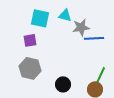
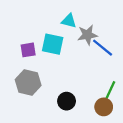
cyan square: (40, 18) -> (53, 44), moved
blue line: (94, 38) -> (103, 48), turned 42

